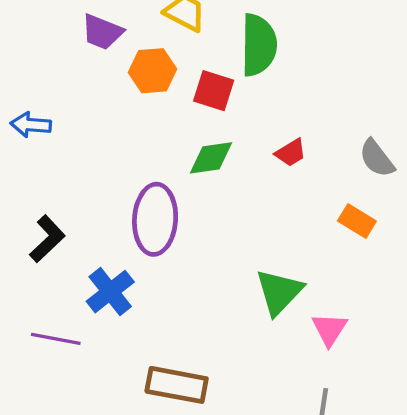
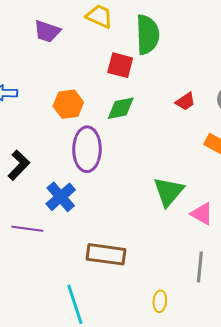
orange hexagon: (152, 71) -> (68, 104), moved
red trapezoid: (291, 153) -> (185, 101), moved
pink triangle: (329, 329) -> (202, 214), turned -30

